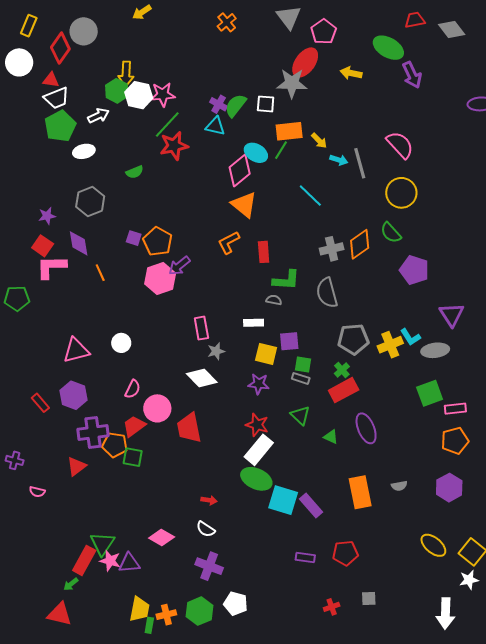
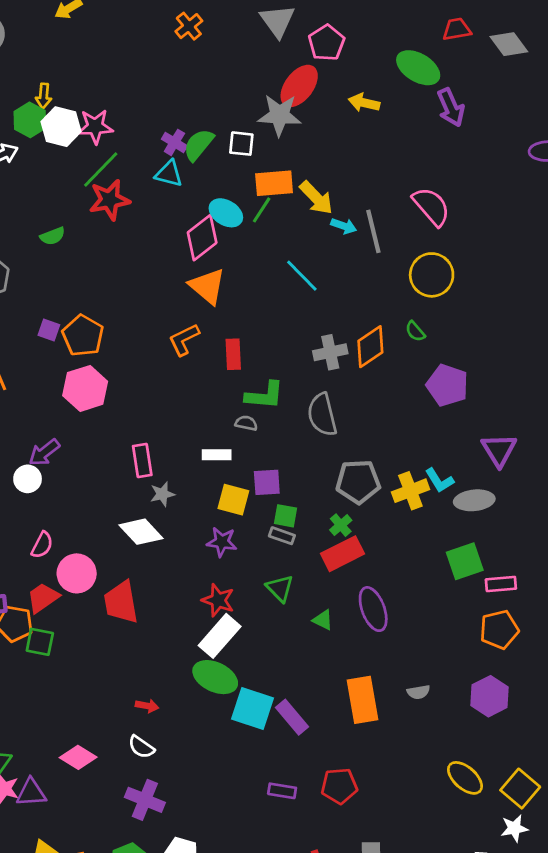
yellow arrow: (126, 74) -> (44, 96), size x0.7
yellow arrow: (319, 141) -> (316, 198), size x1.5
green semicircle: (391, 233) -> (415, 331), size x0.7
purple arrow: (179, 266) -> (44, 452), moved

